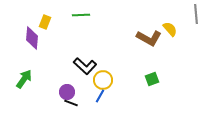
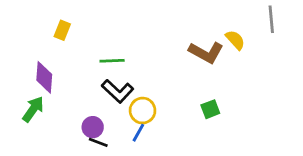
green line: (81, 15) -> (112, 61), moved
purple diamond: (32, 38) -> (44, 77), moved

